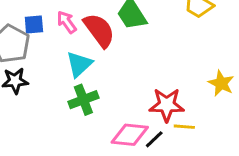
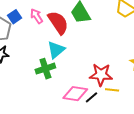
blue square: (34, 24) -> (15, 17), turned -32
cyan triangle: (79, 64) -> (56, 50), moved

